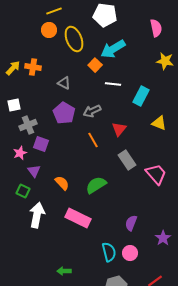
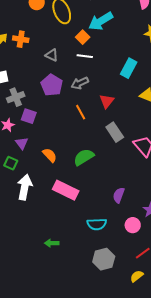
white line: (113, 84) -> (85, 56), moved
cyan semicircle: (109, 252) -> (97, 224), turned 102
pink circle: (130, 253) -> (133, 225), moved

